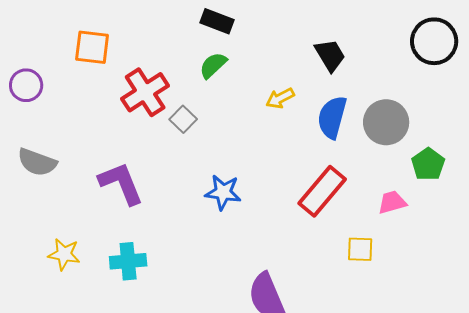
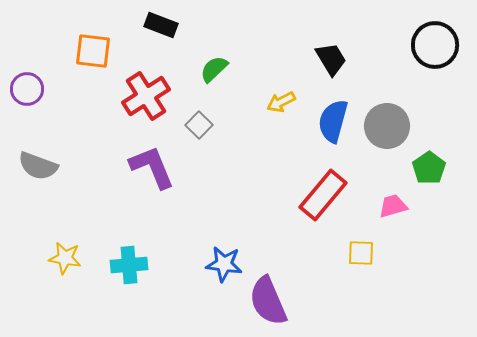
black rectangle: (217, 21) -> (161, 25), moved
gray square: (183, 119) -> (199, 125), moved
purple L-shape: (121, 183) -> (152, 167), moved
blue star: (223, 192) -> (224, 264), moved

